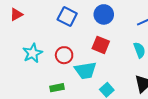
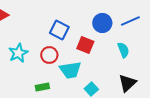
blue circle: (104, 14) -> (102, 23), moved
blue square: (67, 16) -> (59, 30), moved

